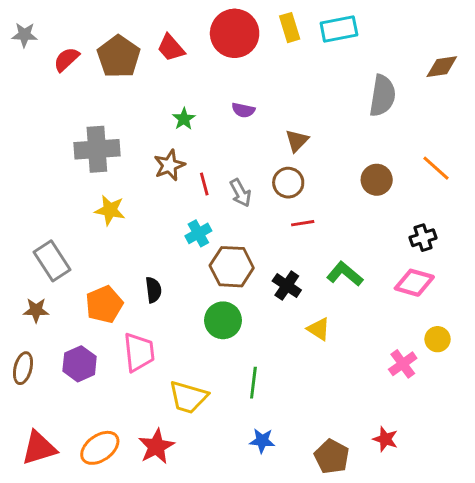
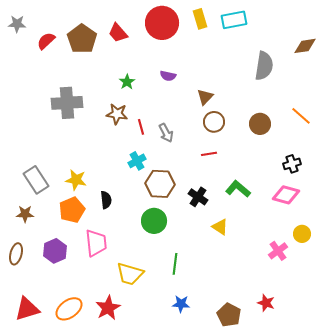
brown star: (169, 165) -> (117, 114), turned 30
brown circle: (288, 183) -> (214, 122), moved
yellow star: (110, 210) -> (76, 180), moved

